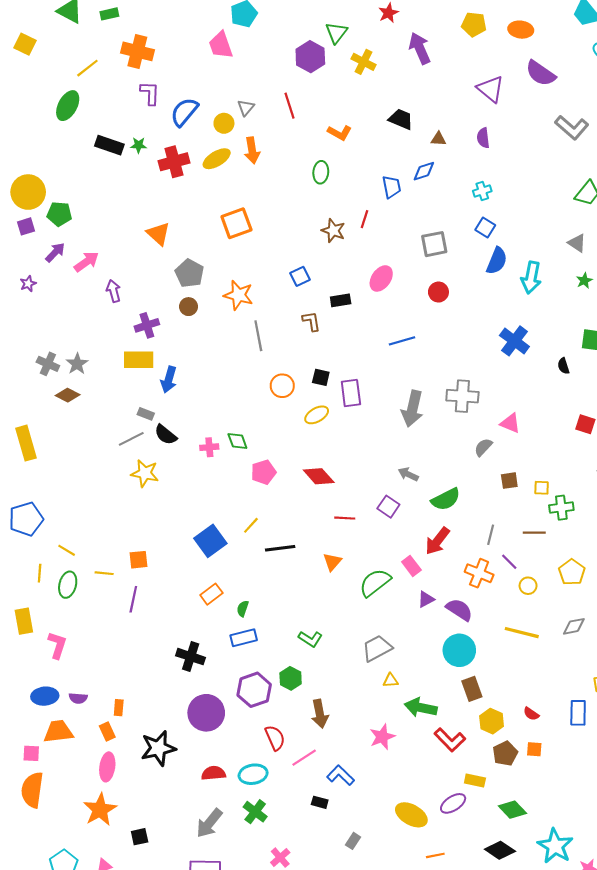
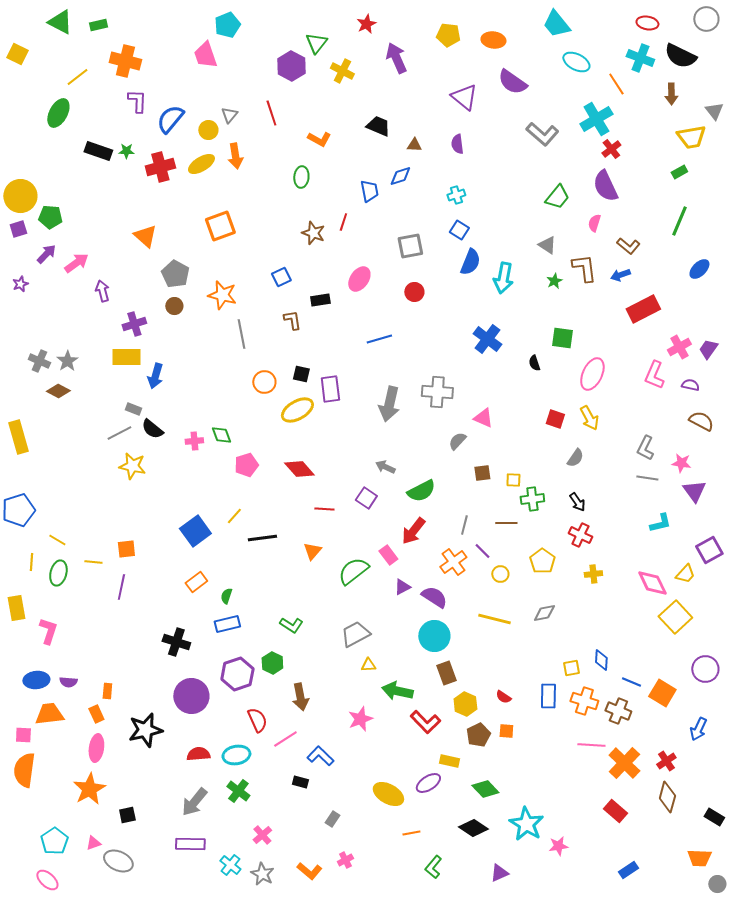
yellow ellipse: (317, 415) -> (297, 410), size x1.4
orange cross: (479, 573) -> (453, 562), turned 32

